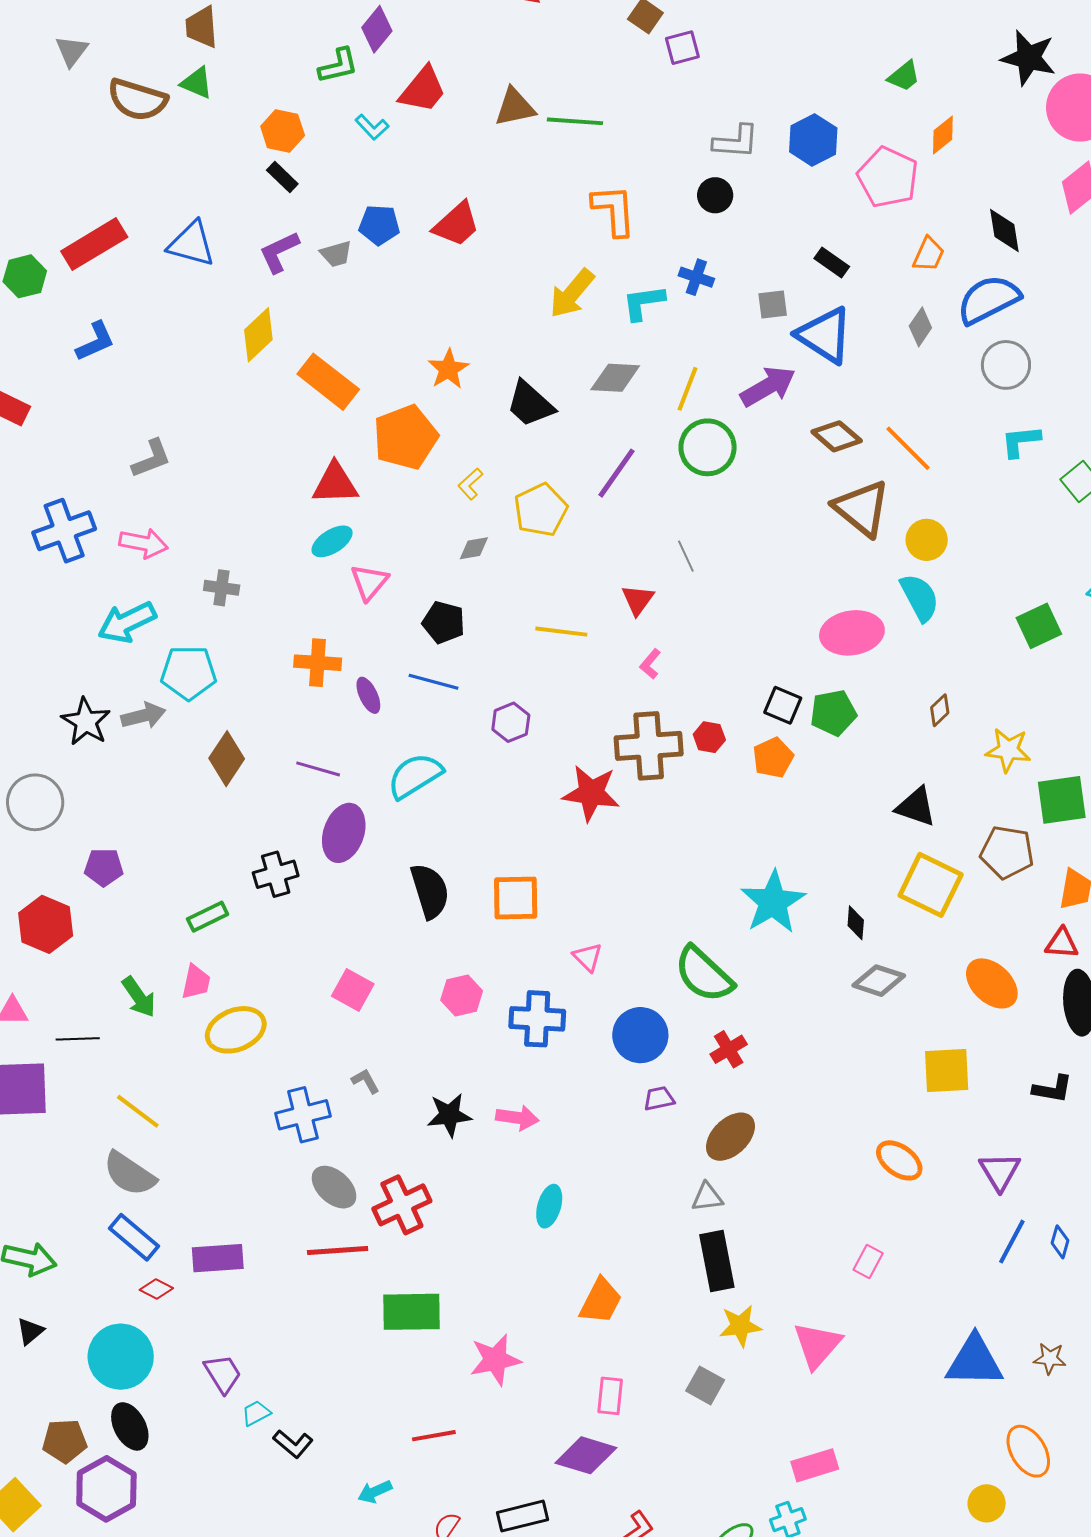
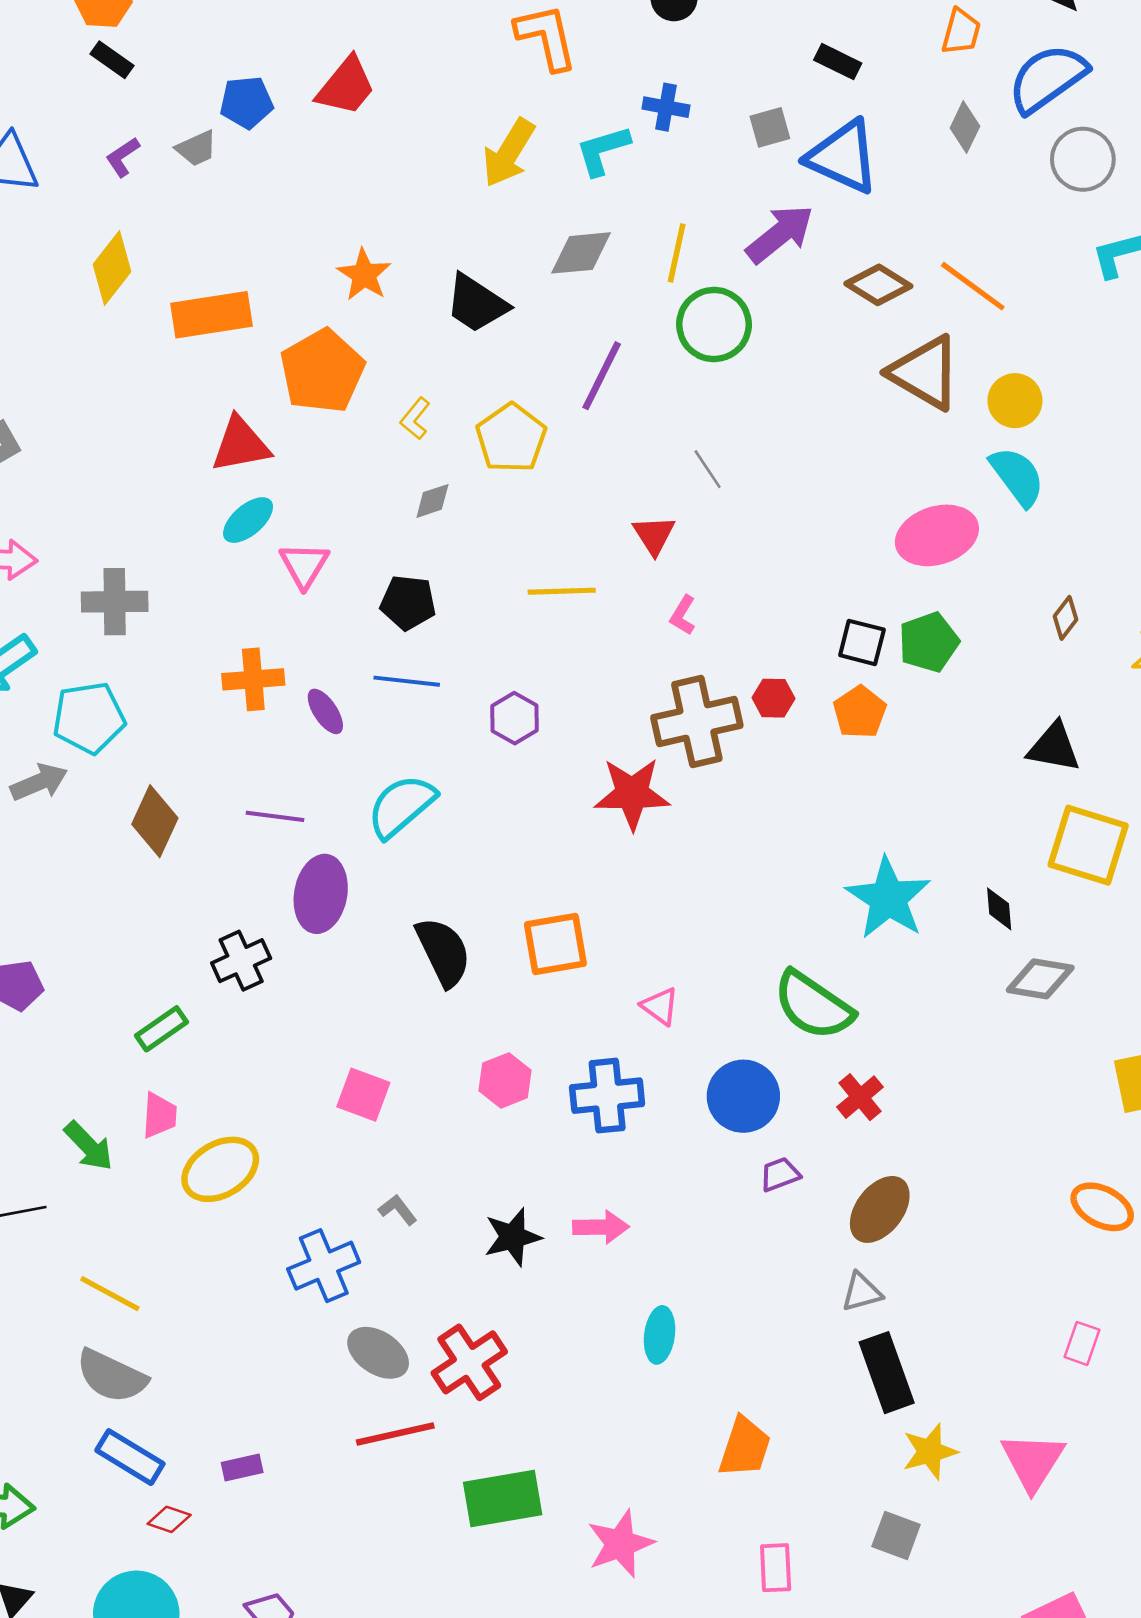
purple L-shape: (279, 252) -> (123, 157), size x0.7
orange rectangle: (328, 382) -> (212, 315), turned -38
gray cross: (222, 588) -> (115, 602), size x1.4
purple rectangle: (218, 1258) -> (242, 1467), size x0.6

